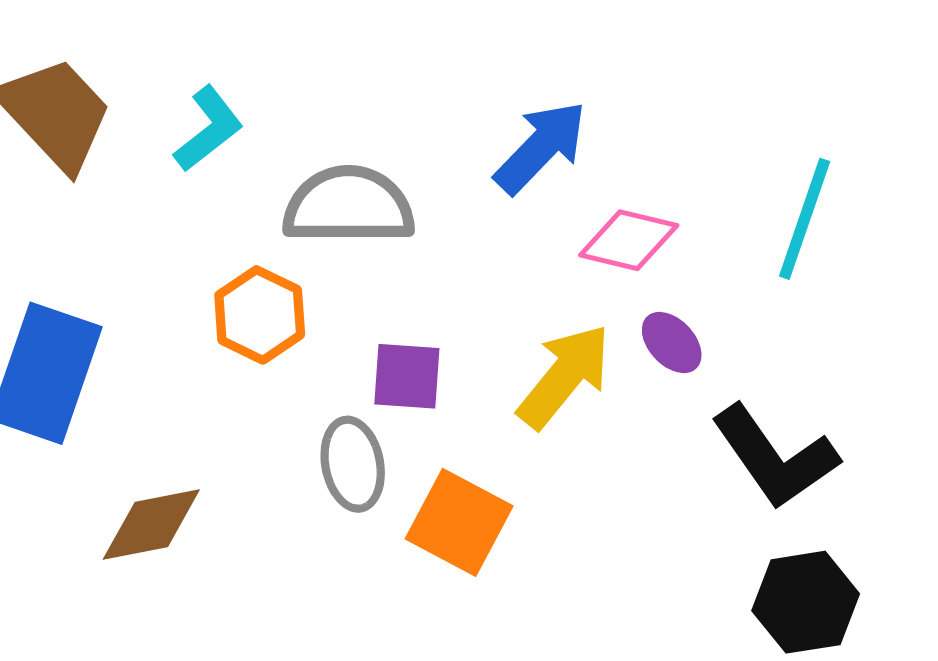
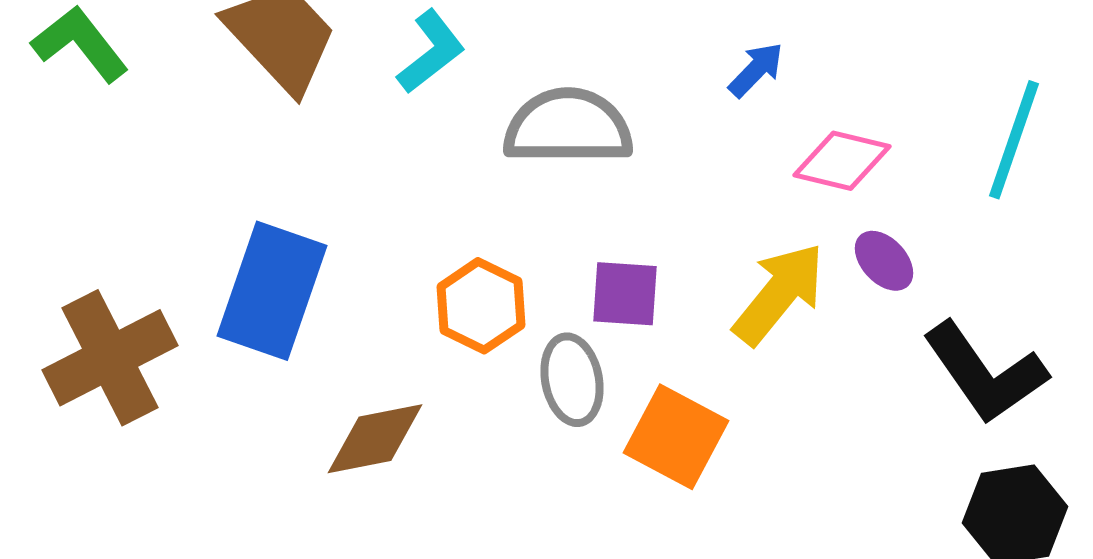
blue arrow: (541, 147) -> (756, 70), size x0.6
orange hexagon: (260, 315) -> (481, 306), moved

